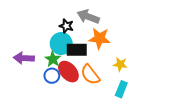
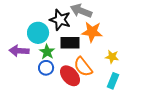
black star: (66, 26) -> (60, 20), size x1.5
cyan circle: (61, 44) -> (38, 33), moved
red ellipse: (68, 72) -> (70, 76), moved

